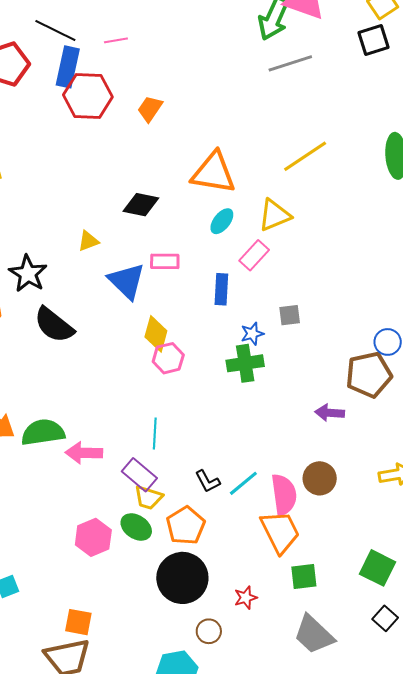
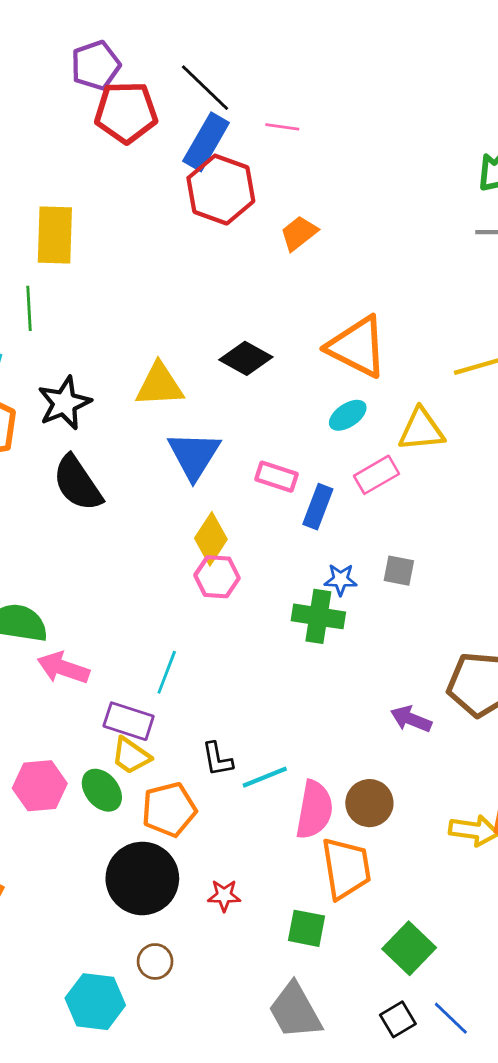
yellow triangle: (88, 241) -> (160, 385), size x1.6
pink rectangle: (165, 261) -> (276, 477), moved
purple rectangle: (139, 475) -> (129, 721), turned -40
orange trapezoid: (280, 532) -> (346, 868), moved
red star: (246, 598) -> (224, 896), moved

